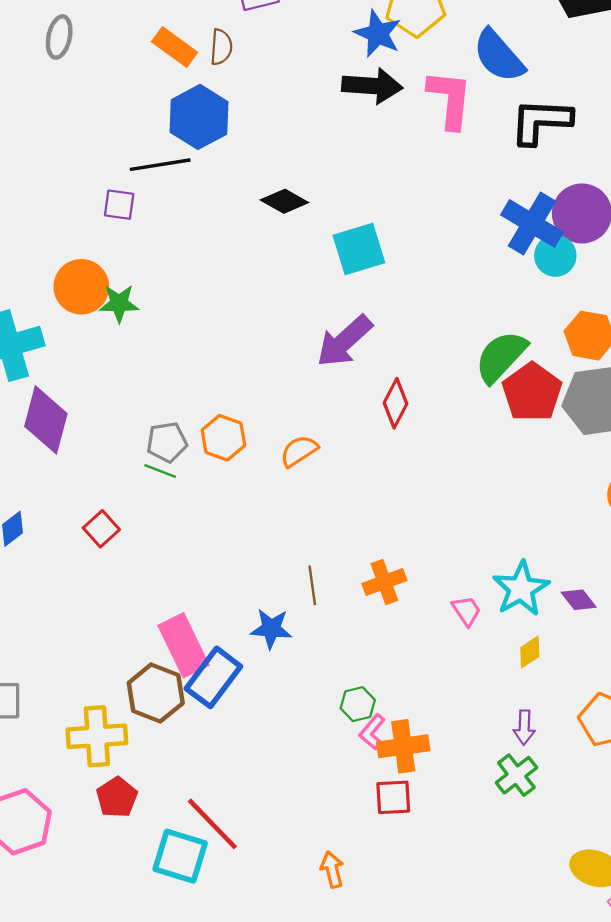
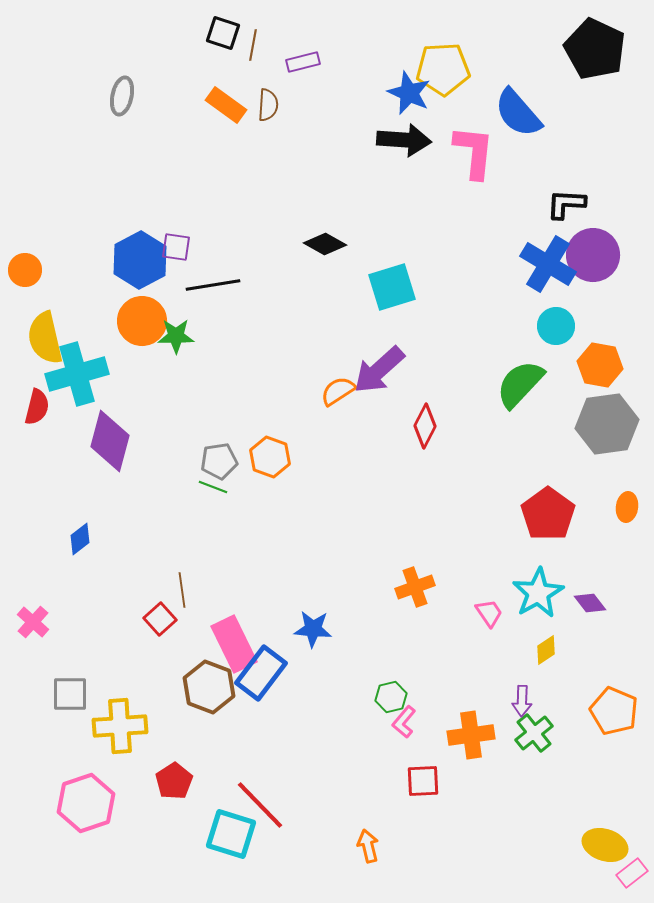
blue hexagon: (199, 117) -> (140, 260), moved
black L-shape: (541, 121) -> (566, 204), moved, size x0.7
black line: (160, 165) -> (213, 285), moved
cyan circle: (555, 256) -> (556, 326), moved
red pentagon: (532, 392) -> (548, 514), moved
orange semicircle: (299, 451) -> (338, 391), moved
red square: (101, 529) -> (160, 619), moved
brown line: (312, 585) -> (182, 590), moved
purple arrow: (524, 727) -> (522, 701), moved
yellow cross: (97, 736) -> (120, 726), moved
orange cross: (403, 746) -> (471, 735), moved
green cross: (516, 775) -> (534, 733), moved

